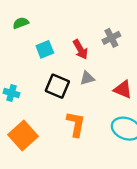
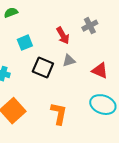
cyan square: (45, 49) -> (25, 43), moved
orange L-shape: (76, 124) -> (59, 114), moved

